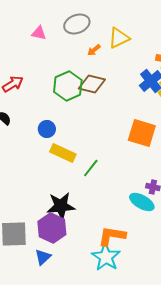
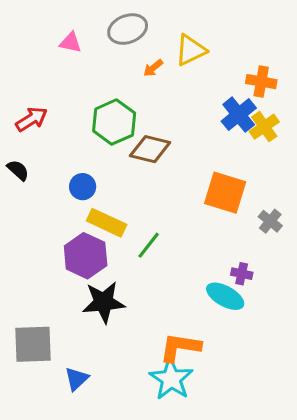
brown diamond: (92, 84) -> (150, 149), moved
purple hexagon: (52, 228) -> (86, 256), moved

